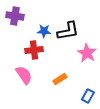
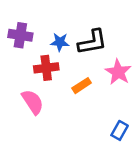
purple cross: (15, 16) -> (20, 35), moved
orange rectangle: (60, 79) -> (82, 86), moved

